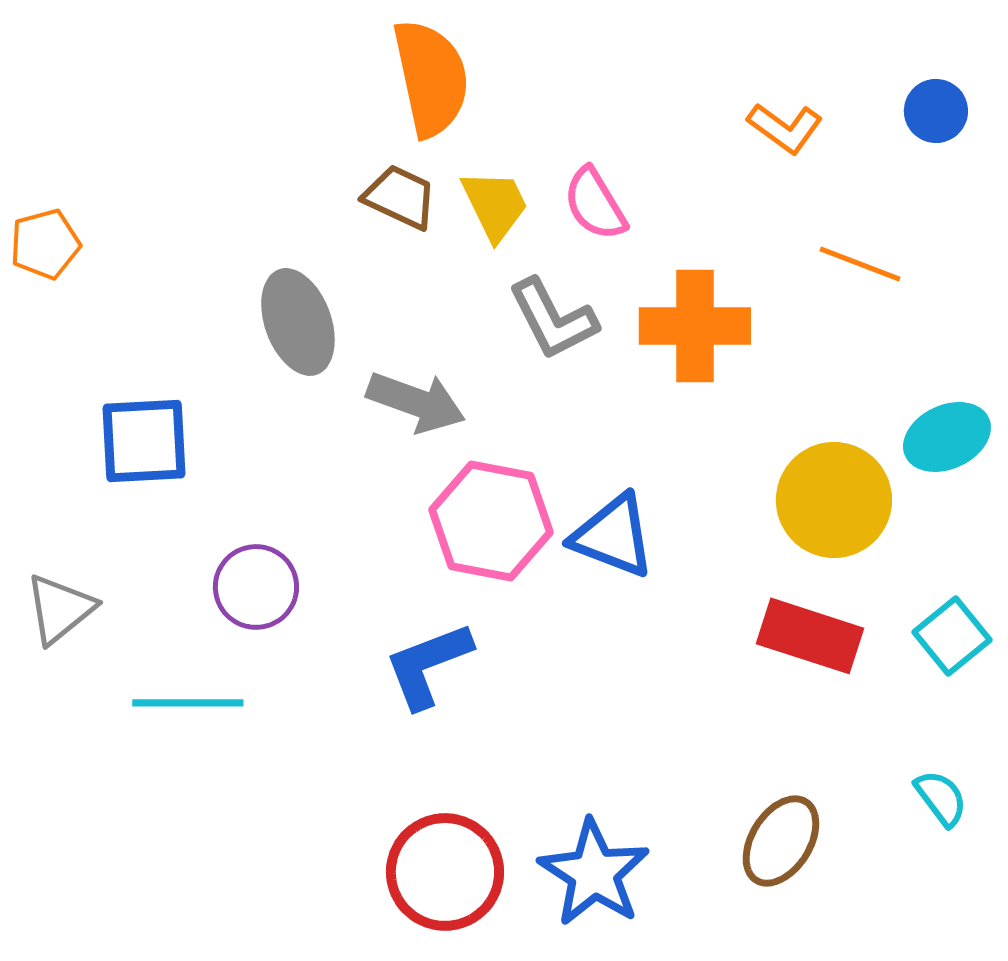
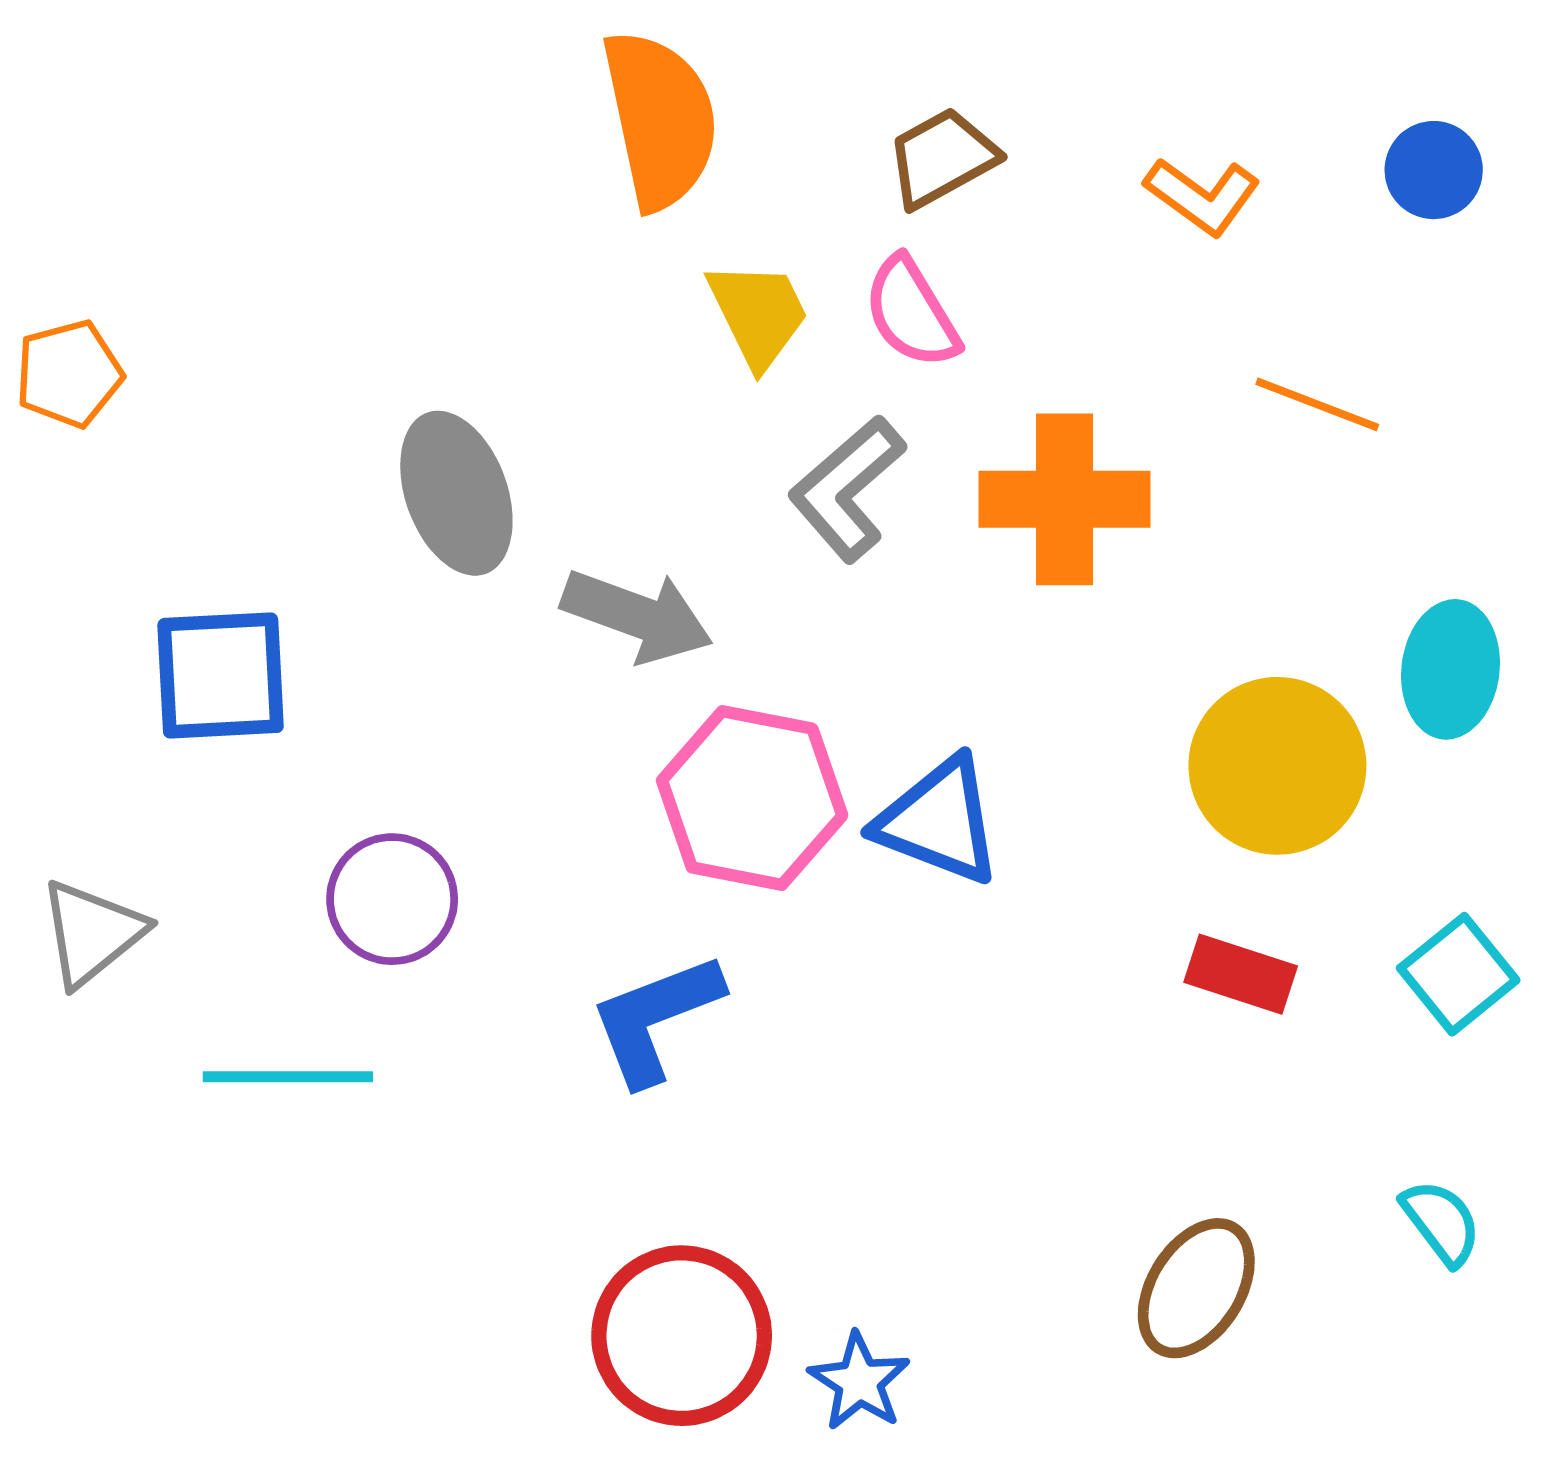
brown trapezoid: (400, 197) -> (942, 158), moved, turned -54
gray L-shape: (553, 319) -> (847, 489), turned 76
cyan ellipse: (947, 437) -> (1451, 669), turned -58
red rectangle: (810, 636) -> (1241, 974), size x0.7
blue star: (594, 873) -> (859, 1382), moved, size x0.6

